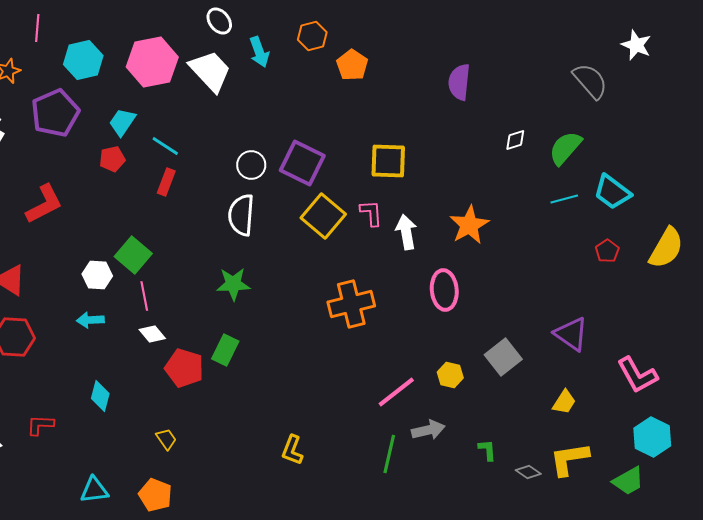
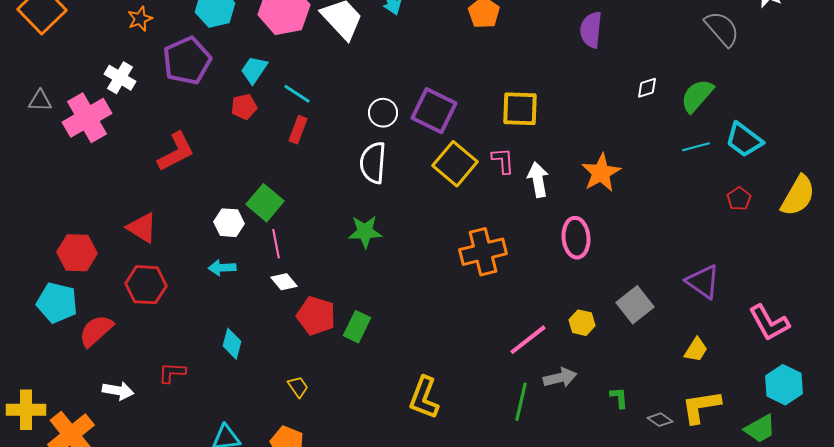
green rectangle: (225, 350) -> (357, 327), moved
yellow L-shape: (292, 450) -> (424, 398), size x1.4

